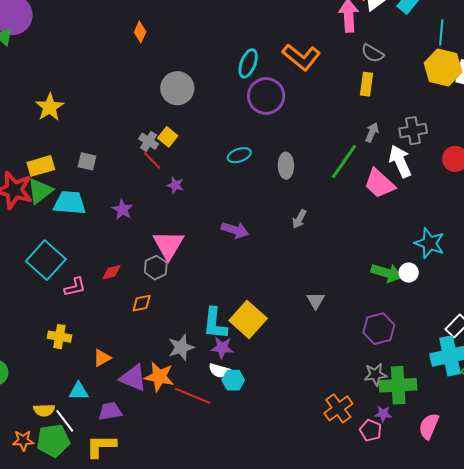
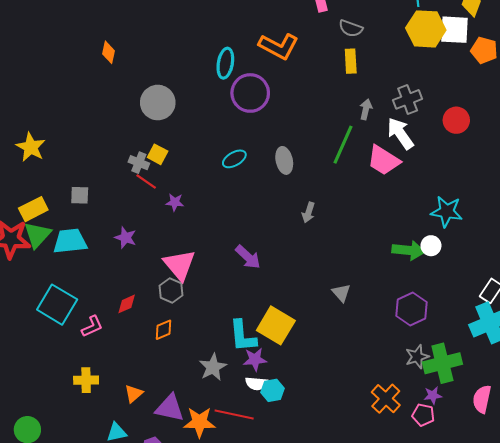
purple arrow: (235, 230) -> (248, 257), moved, turned 36
orange star: (159, 377) -> (199, 422), moved

